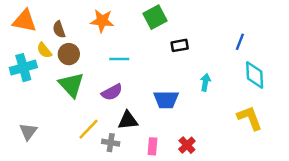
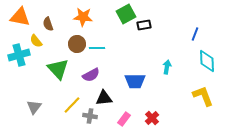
black rectangle: (180, 45) -> (144, 25), moved
brown circle: (69, 54) -> (77, 44), moved
gray triangle: (28, 132) -> (34, 107), moved
pink rectangle: (152, 146) -> (124, 119), turned 32

